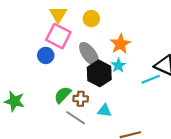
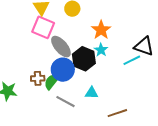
gray ellipse: (89, 54) -> (61, 47), moved
blue circle: (46, 55) -> (63, 70), moved, size x1.5
brown cross: (81, 99) -> (38, 78), moved

